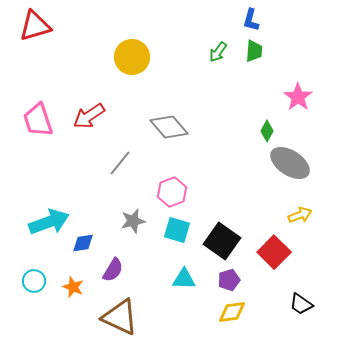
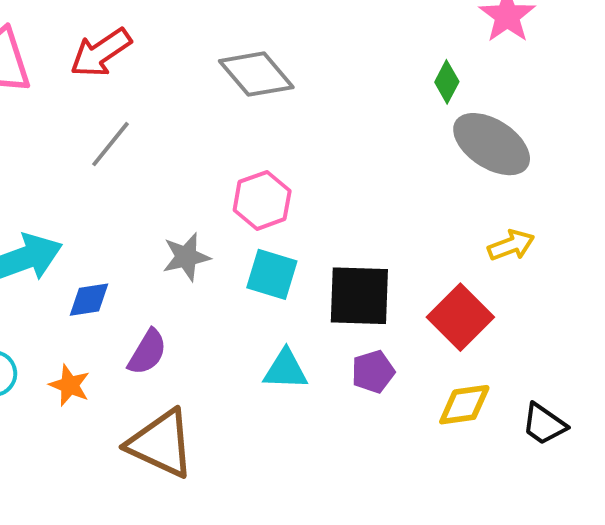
gray line: (120, 163) -> (110, 144), moved
black square: (222, 241) -> (359, 296), turned -33
black trapezoid: (301, 304) -> (544, 424), moved
yellow diamond: (232, 312) -> (464, 405), moved

